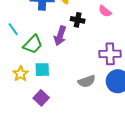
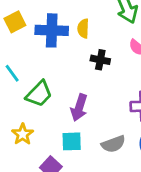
purple arrow: (60, 36) -> (79, 108), moved
cyan square: (42, 70) -> (72, 141), moved

